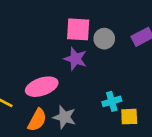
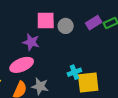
purple star: (75, 59) -> (31, 42), moved
yellow square: (129, 117) -> (88, 83), size x1.6

